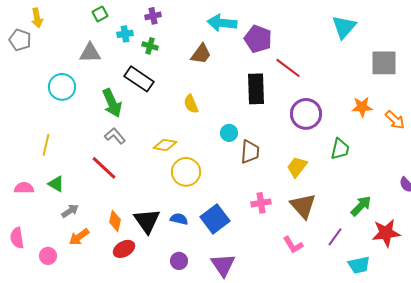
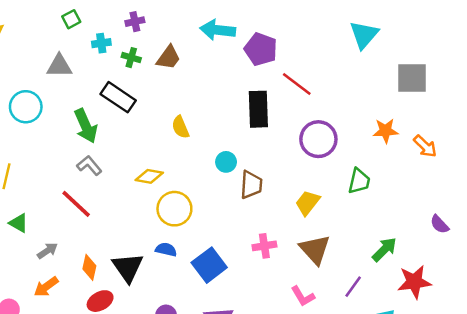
brown trapezoid: (201, 54) -> (168, 58), moved
gray arrow: (70, 211) -> (47, 251), moved
blue semicircle: (179, 219) -> (166, 249), moved

